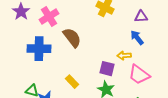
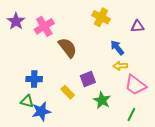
blue arrow: (137, 38) -> (117, 48), moved
blue cross: (39, 49) -> (34, 79), moved, size x0.7
purple square: (107, 69) -> (88, 79), moved, turned -35

